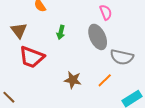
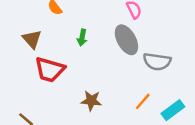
brown star: (73, 80) -> (91, 101), moved
orange line: (105, 80) -> (143, 101), moved

